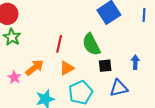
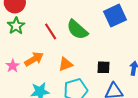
red line: (59, 44) -> (51, 31), moved, turned -54
green semicircle: (91, 44) -> (77, 30), moved, turned -30

